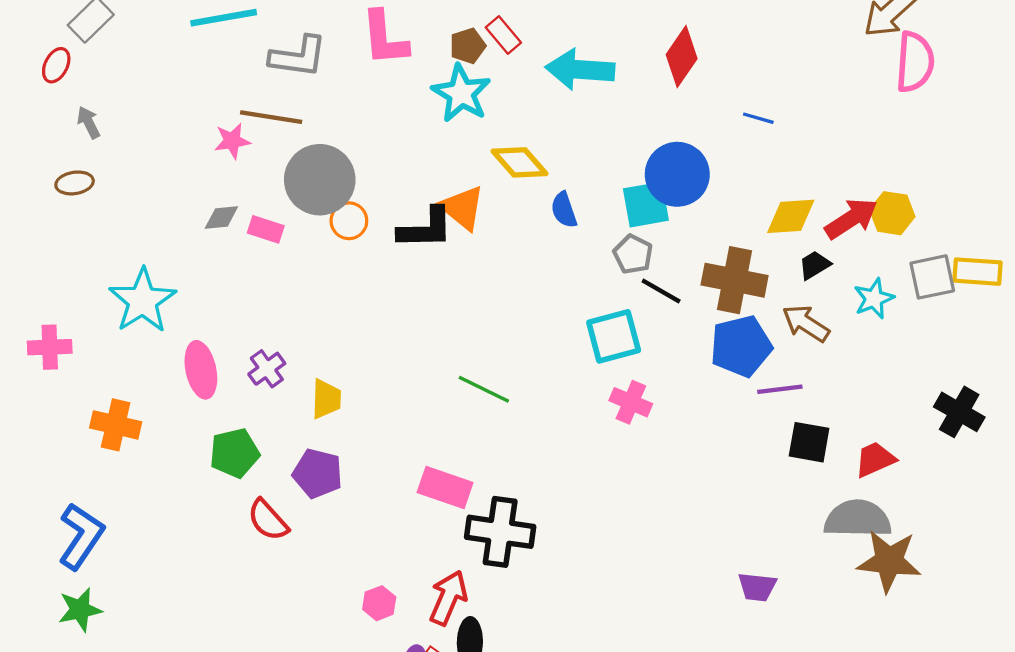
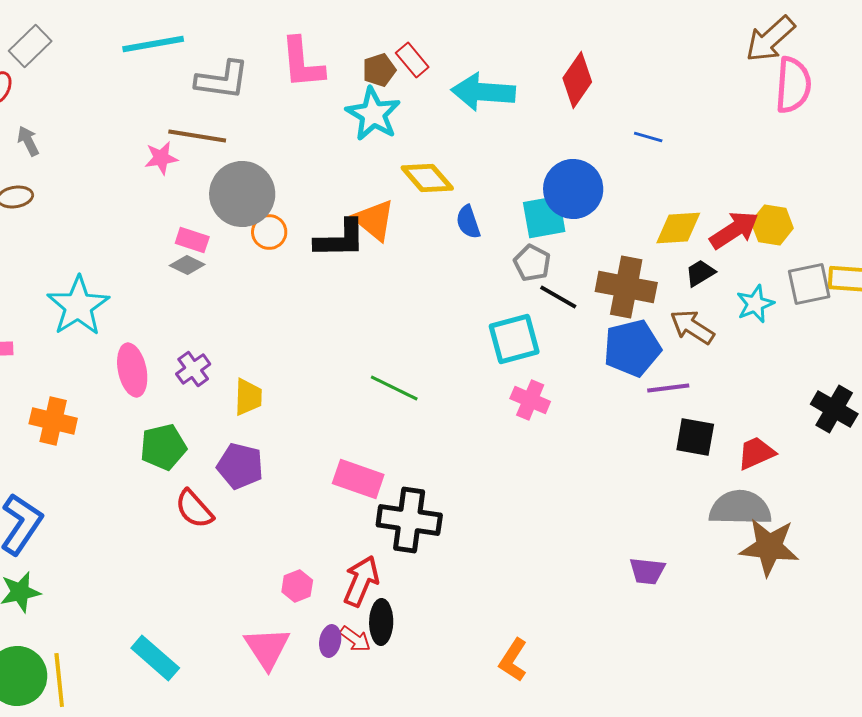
gray diamond: (221, 218) -> (187, 265), moved, turned 32

